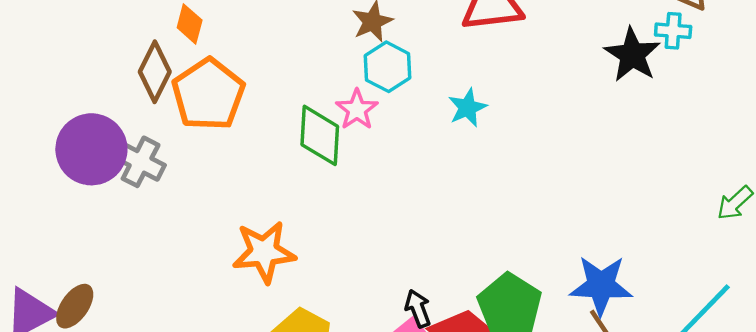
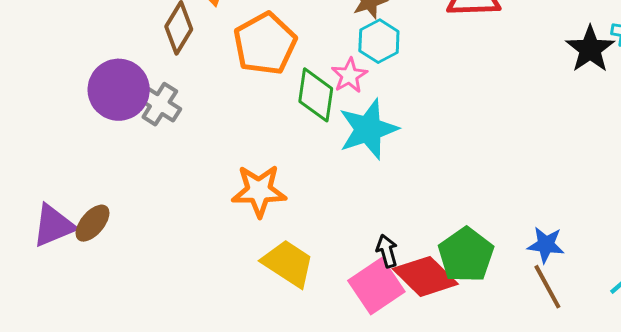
orange pentagon: (208, 94) -> (265, 44), moved
cyan star: (467, 108) -> (368, 129), moved, size x1.8
blue star: (601, 285) -> (546, 245), size x0.7

